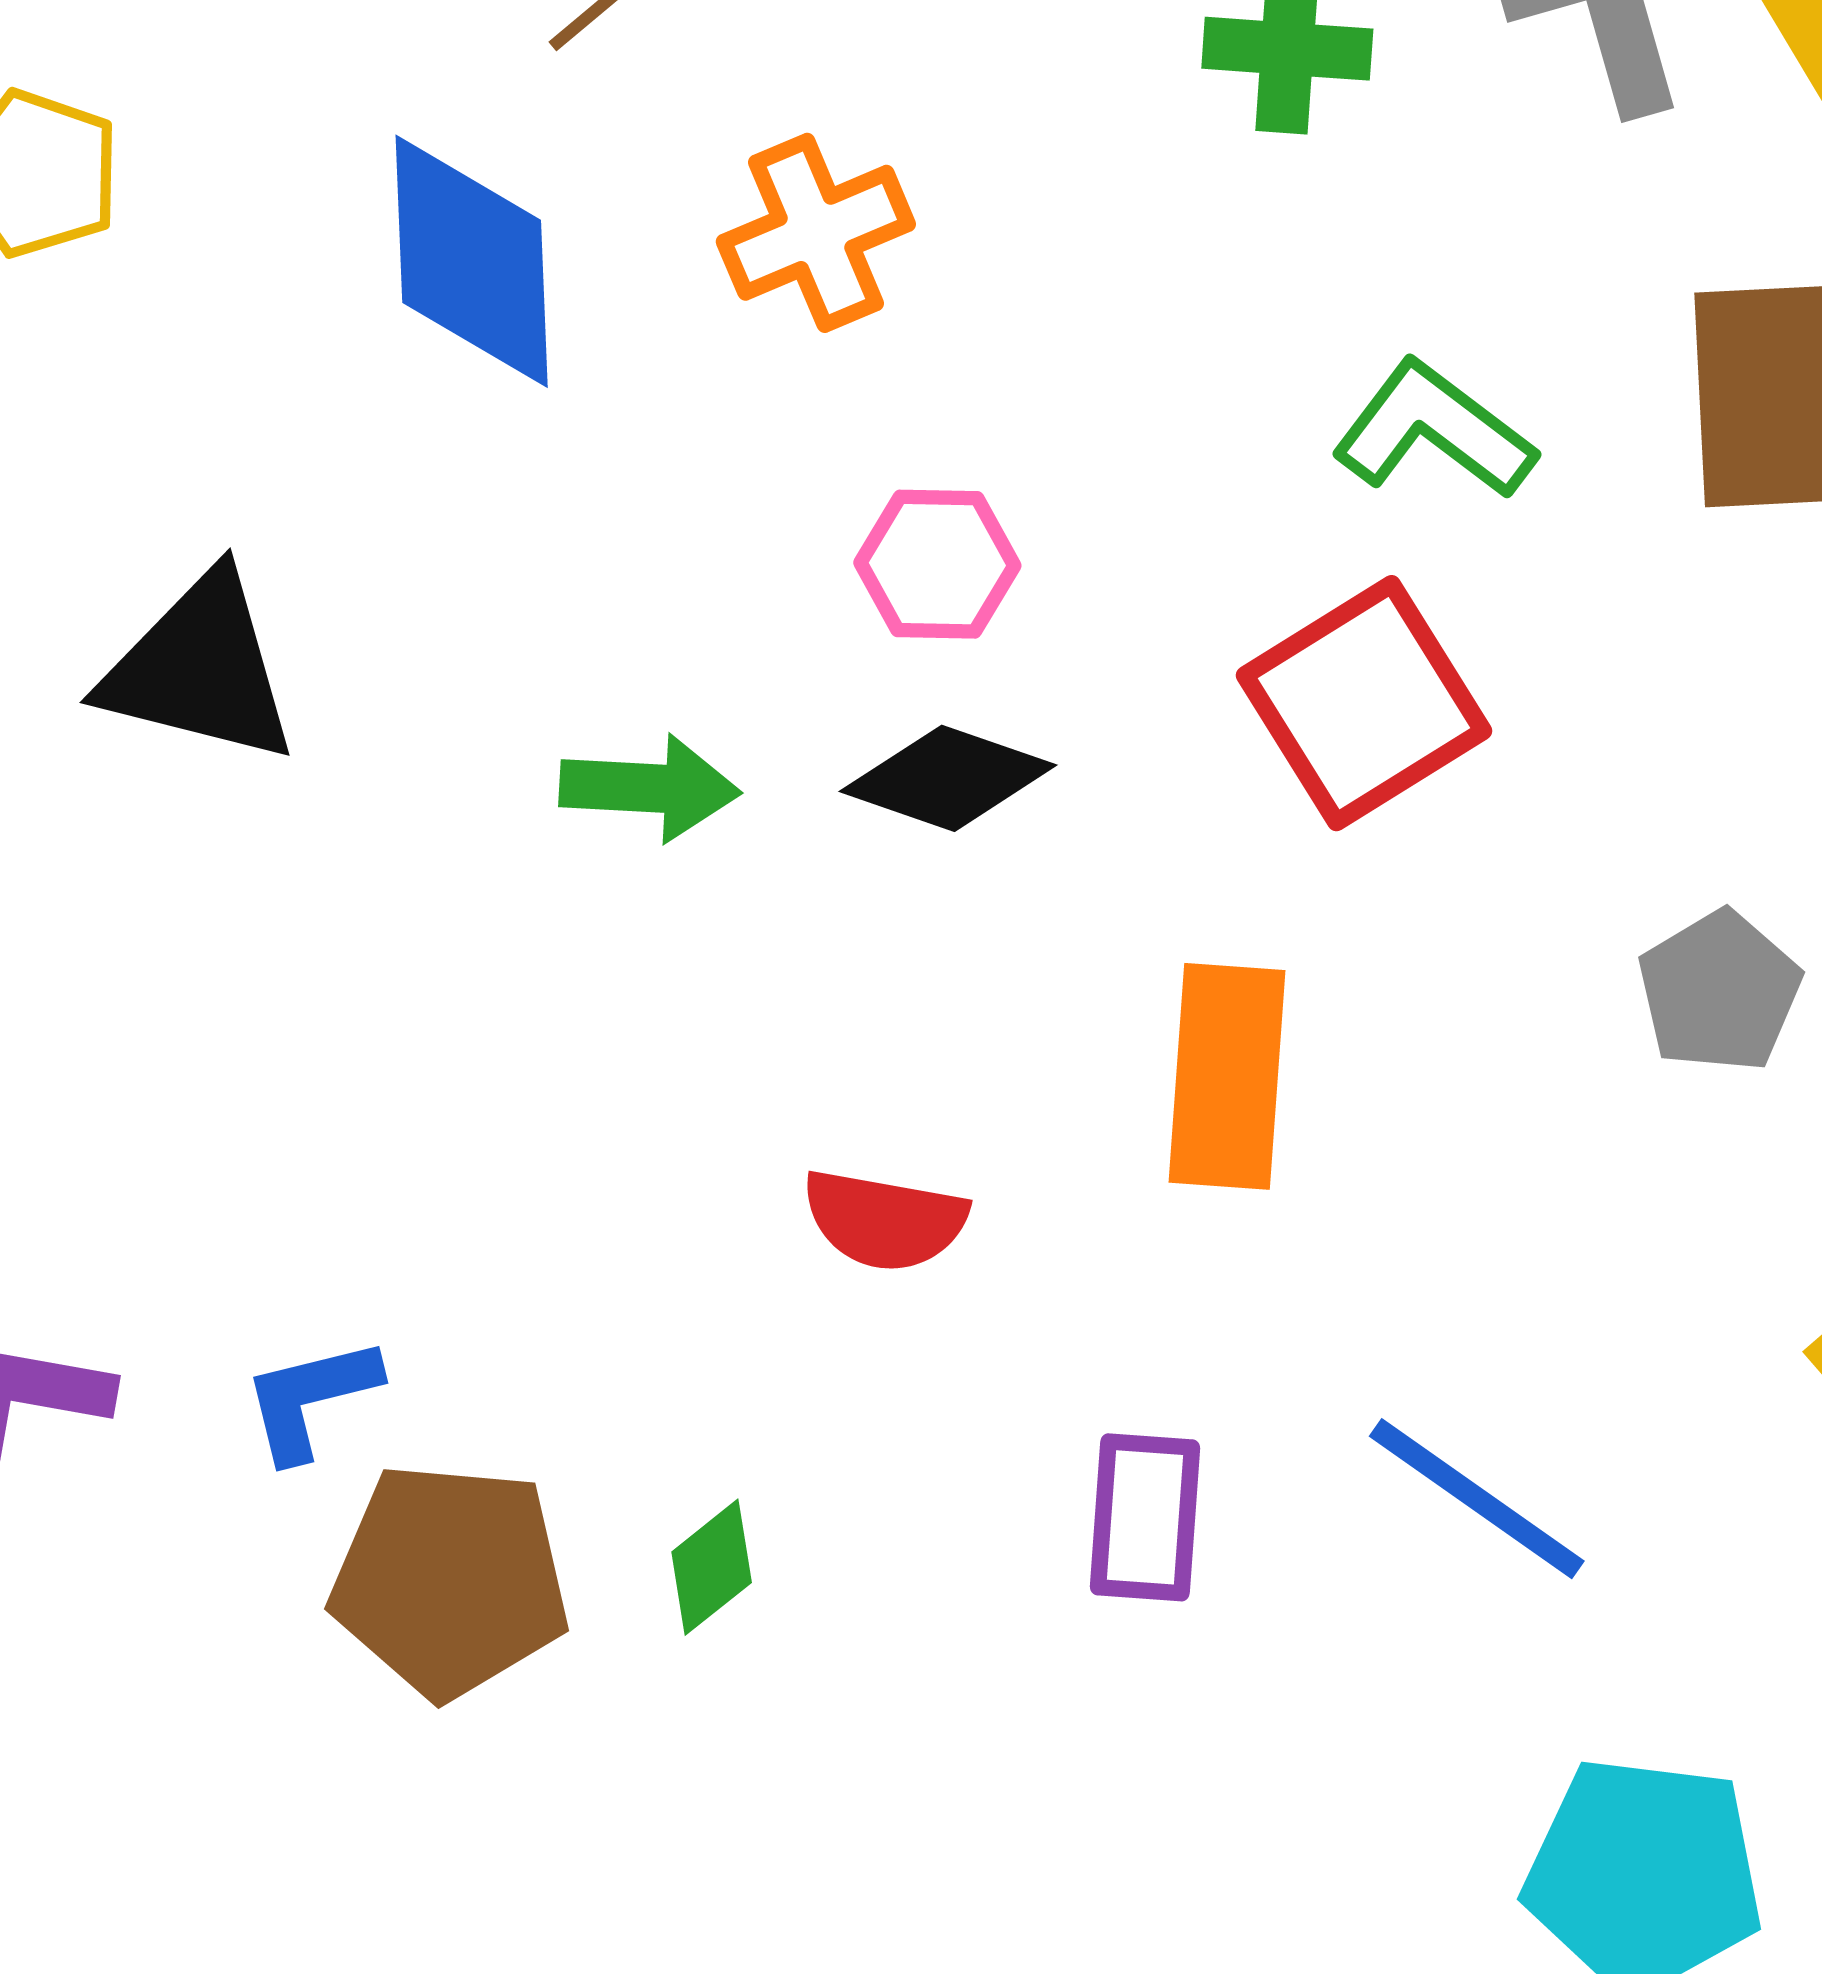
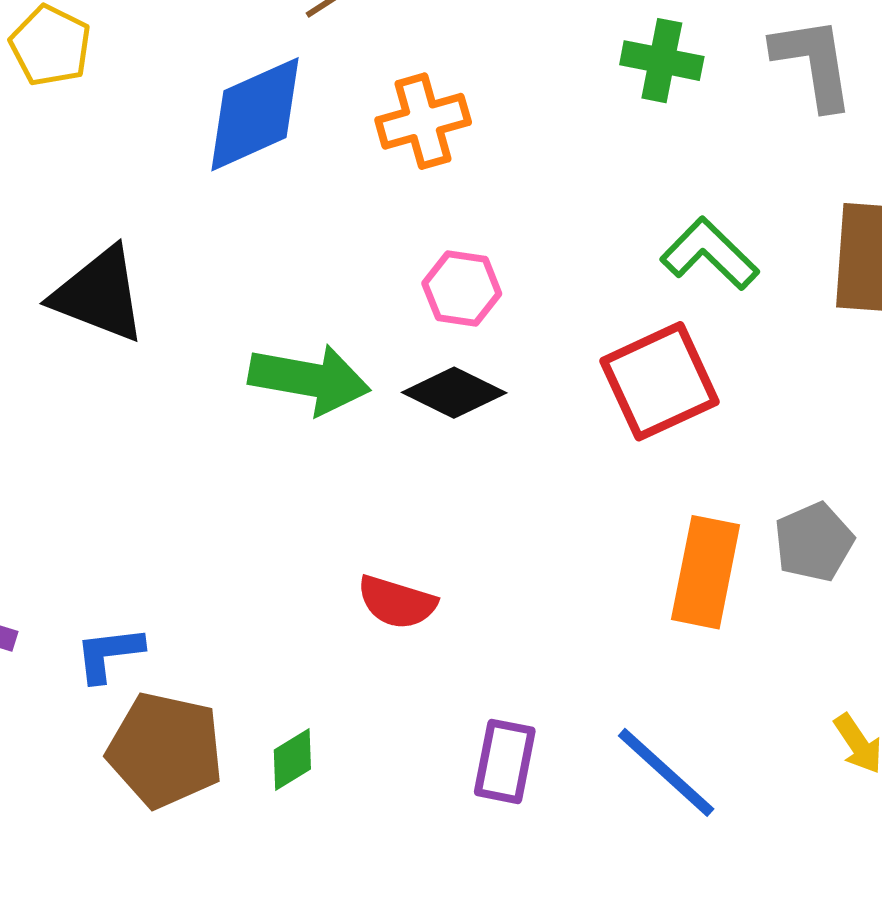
blue diamond: (472, 261) -> (255, 114), turned 61
green arrow: (650, 788) -> (309, 379), size x1.4
orange rectangle: (1227, 1076) -> (706, 572), moved

